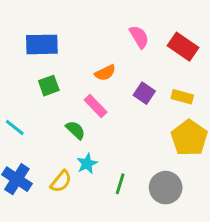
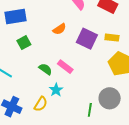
purple square: (144, 93) -> (87, 39), size x1.5
pink rectangle: (96, 106) -> (65, 67), moved
green line: (120, 184) -> (90, 110), moved

